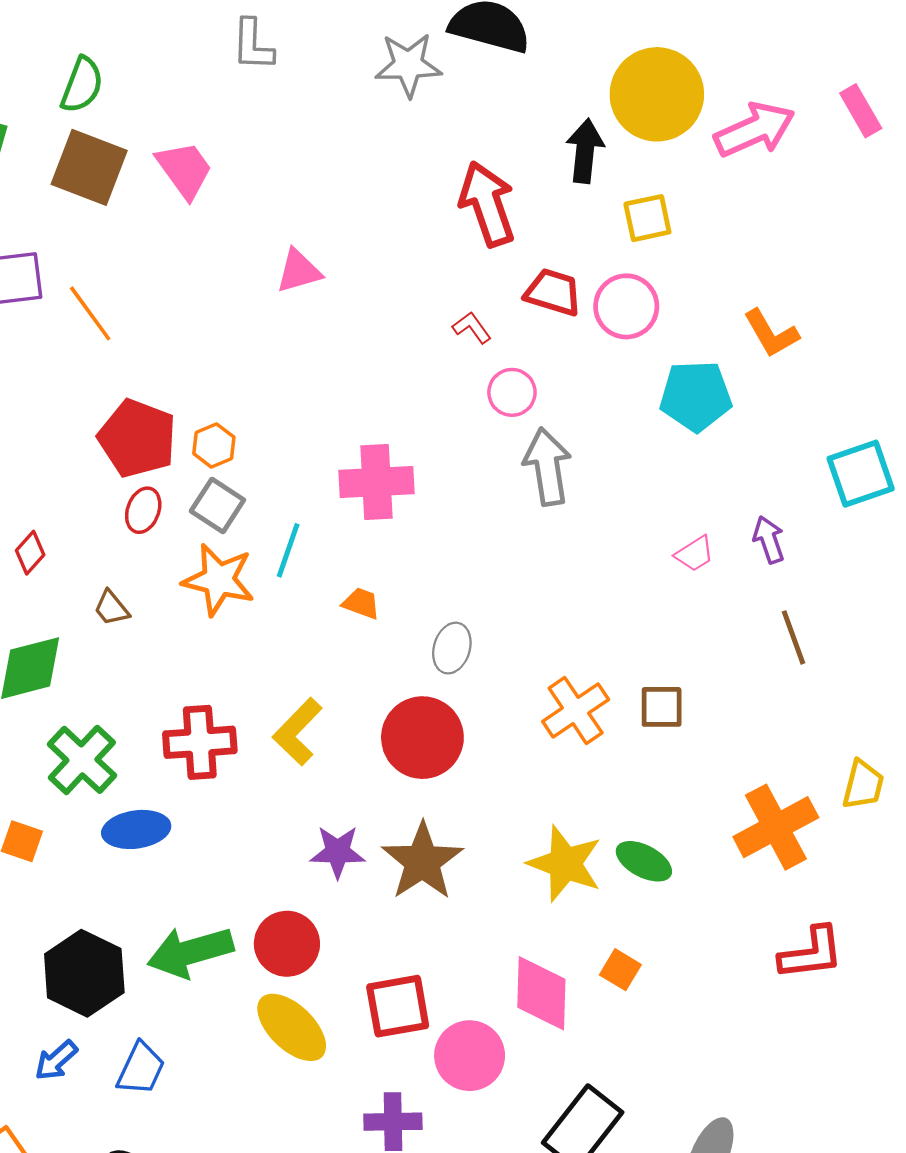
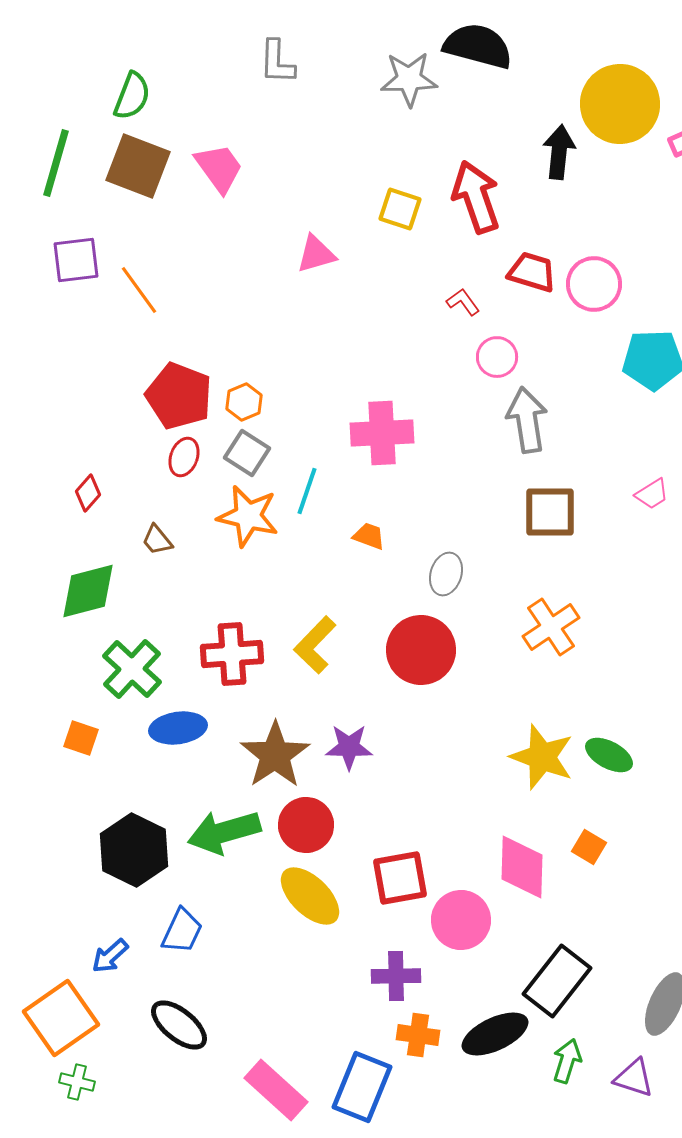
yellow square: (647, 218) -> (400, 209), moved, turned 30
brown square: (662, 707) -> (550, 512), moved, size x1.4
brown star: (422, 861) -> (275, 755), moved
blue arrow: (56, 1060) -> (110, 956), moved

